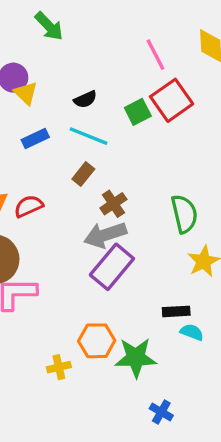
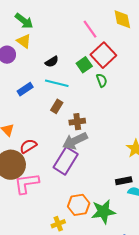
yellow triangle: (26, 93) -> (24, 41), moved
brown cross: (113, 204) -> (77, 122), turned 35
red semicircle: (29, 206) -> (28, 146), moved
green semicircle: (184, 214) -> (102, 80), moved, size x0.6
purple rectangle: (112, 267) -> (66, 161), moved

